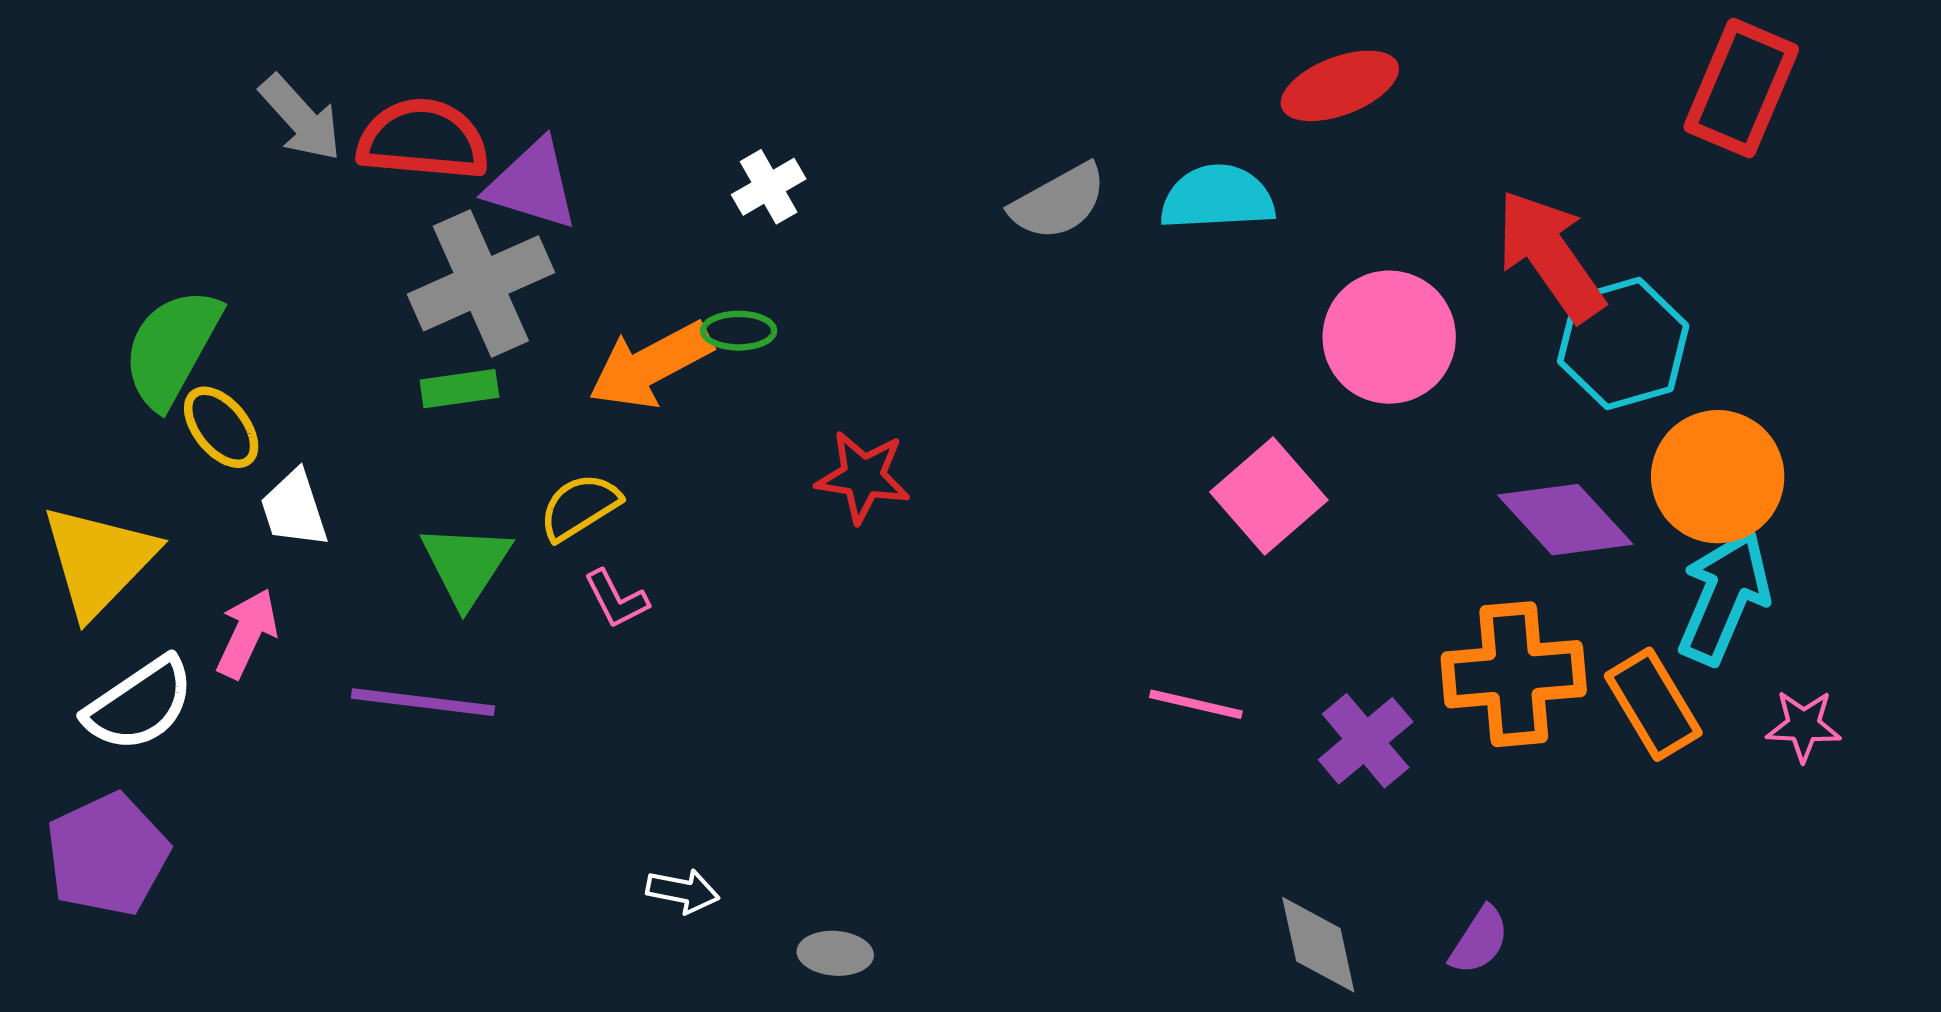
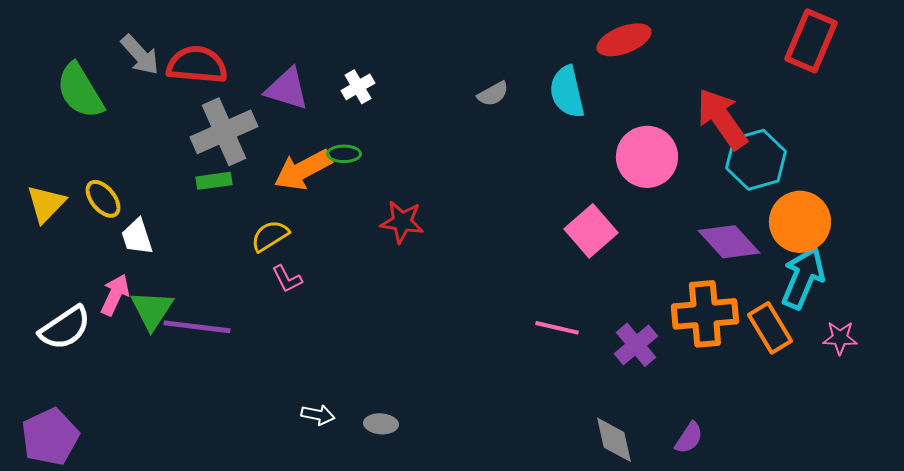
purple triangle: (532, 185) -> (287, 89), moved
cyan semicircle: (1217, 198) -> (567, 92), turned -100
gray semicircle: (1059, 202) -> (493, 94), size x0.7
green semicircle: (172, 348) -> (80, 91), moved, turned -60
yellow triangle: (99, 560) -> (46, 204), moved, size x0.7
green triangle: (466, 565) -> (152, 310), moved
purple pentagon: (107, 855) -> (50, 437), moved
gray ellipse: (835, 953) -> (381, 424), moved

